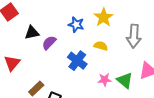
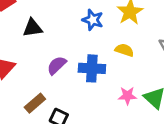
purple semicircle: (49, 43) -> (57, 65), moved
blue cross: (77, 61) -> (92, 68), turned -36

